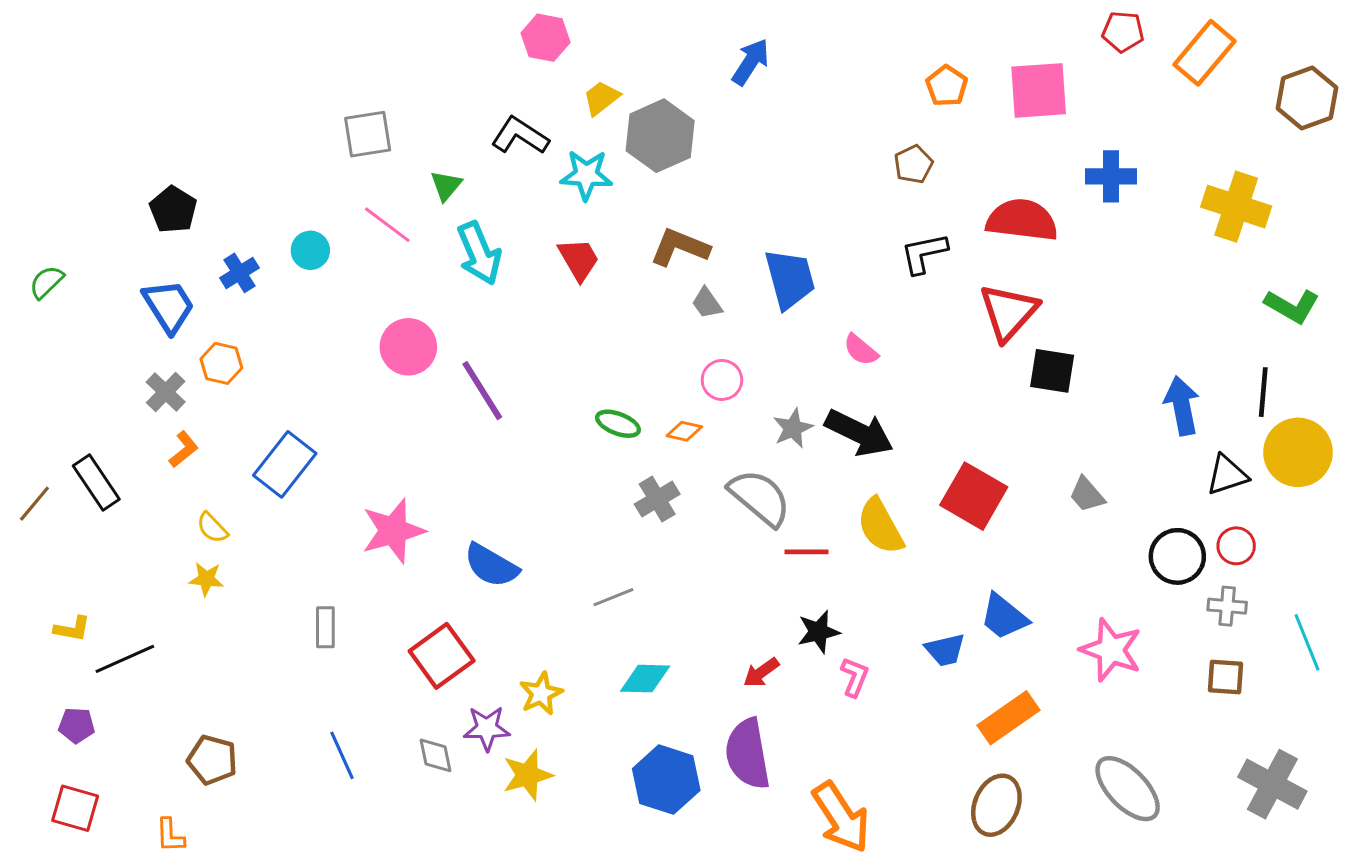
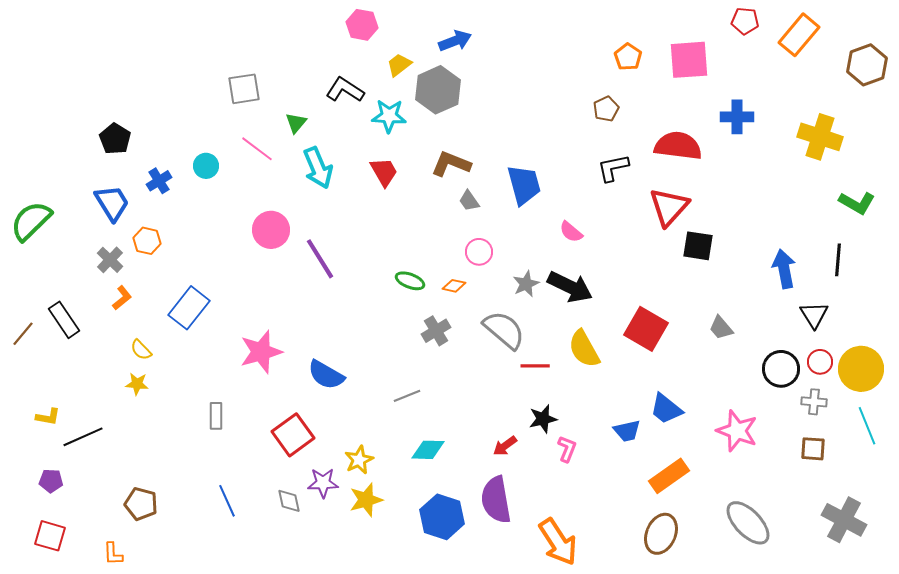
blue arrow: (751, 62) -> (455, 41), moved, turned 36
green semicircle: (46, 282) -> (31, 221), moved, size x1.8
yellow circle: (1298, 452) -> (861, 369), moved
black triangle: (1227, 475) -> (814, 315), turned -44
yellow star: (527, 775) -> (366, 500), moved

